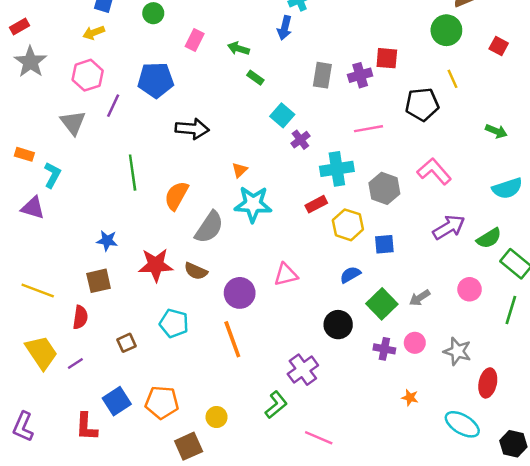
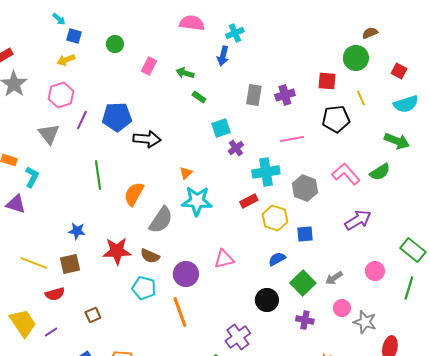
red square: (387, 58) -> (327, 81), moved
blue pentagon: (156, 80) -> (117, 117), moved
cyan square: (282, 115) -> (221, 128), turned 30
green arrow: (496, 131) -> (397, 141), size x1.4
cyan semicircle: (507, 188) -> (406, 104), moved
green semicircle: (489, 238) -> (380, 172), moved
yellow line: (38, 291) -> (34, 263), moved
red semicircle: (80, 317) -> (55, 294), turned 66
cyan pentagon: (174, 323) -> (144, 288), moved
pink circle: (415, 343) -> (342, 308), moved

